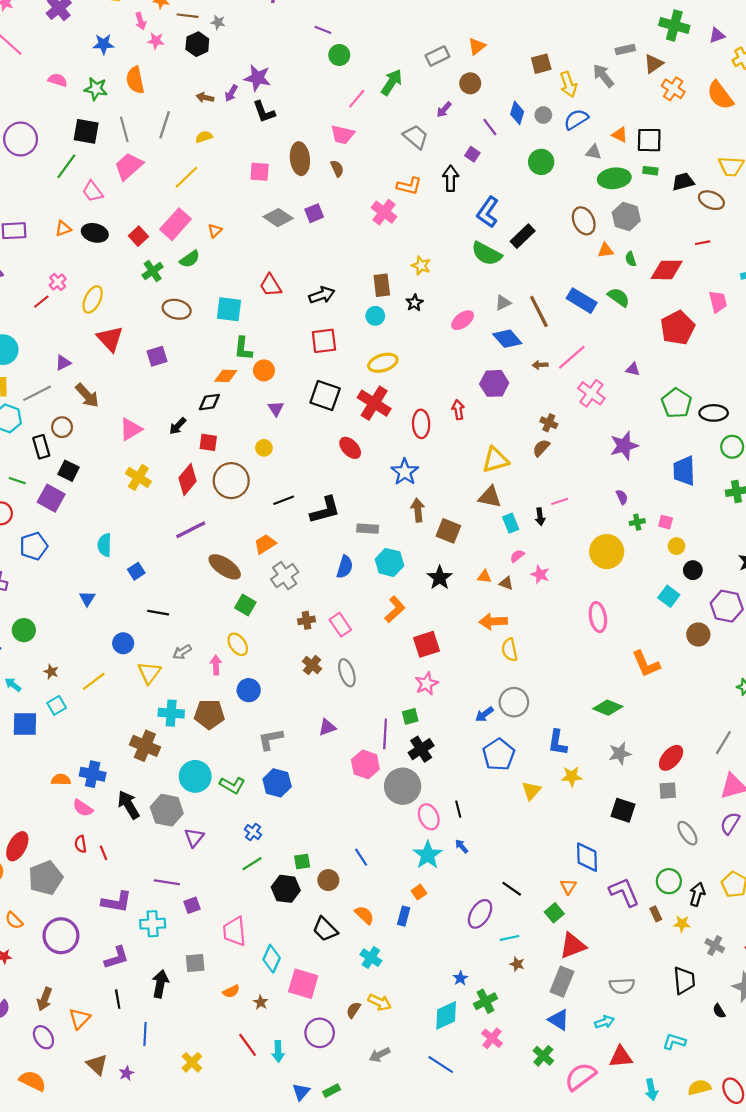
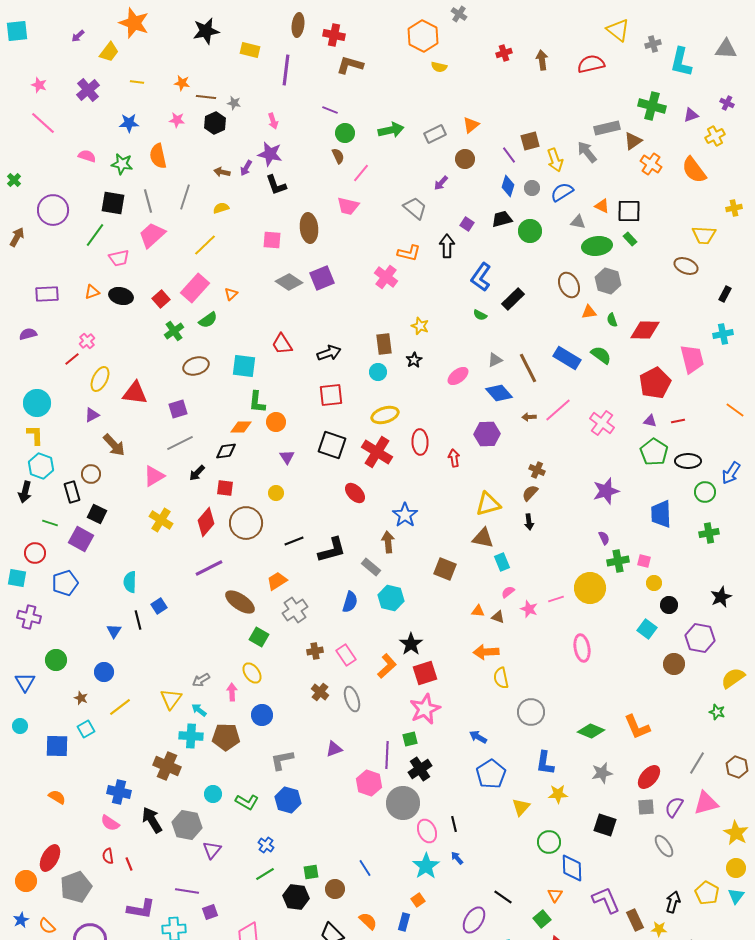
pink arrow: (141, 21) -> (273, 121), moved
gray rectangle: (625, 50) -> (607, 128), size x1.4
green arrow: (392, 82) -> (391, 130), moved, turned 45
purple line: (490, 127) -> (509, 155), moved
brown semicircle: (337, 168) -> (338, 156), moved
green rectangle: (650, 171) -> (630, 239), turned 40
black trapezoid: (683, 182) -> (502, 219), moved
pink trapezoid: (93, 191) -> (119, 258), turned -65
purple square: (314, 213) -> (322, 278), size x1.4
red line: (703, 243) -> (678, 421), moved
green semicircle: (487, 254) -> (480, 315), size x0.5
yellow ellipse: (93, 299) -> (100, 379), moved
pink trapezoid: (718, 302) -> (692, 359), size x1.4
brown ellipse: (177, 309) -> (196, 366), turned -30
red triangle: (110, 339) -> (135, 393), turned -40
purple triangle: (633, 369) -> (650, 421), moved
gray line: (37, 393) -> (180, 443), moved
pink cross: (591, 393) -> (602, 423), moved
red ellipse: (421, 424) -> (420, 442), moved
pink line: (560, 501) -> (556, 599), moved
brown arrow: (418, 510) -> (388, 542), moved
black arrow: (540, 517) -> (529, 522), moved
green cross: (637, 522) -> (618, 561), size x1.5
gray rectangle: (368, 529) -> (371, 567), turned 36
black star: (440, 578) -> (411, 644), moved
orange L-shape: (395, 609) -> (387, 666), moved
black line: (158, 613) -> (138, 620), moved, turned 66
blue circle: (123, 643) -> (104, 672), moved
orange L-shape: (646, 664) -> (637, 727), moved
pink star: (427, 684) -> (425, 709), size x1.4
cyan arrow: (13, 685) -> (199, 710), moved
gray circle: (514, 702) -> (531, 712), moved
blue arrow: (484, 714) -> (478, 737), turned 66
cyan circle: (195, 776) -> (213, 794), size x0.6
orange semicircle: (61, 780) -> (57, 797), moved, turned 30
purple semicircle: (730, 823) -> (674, 807), moved
green circle: (669, 881) -> (549, 842), moved
brown rectangle: (656, 914) -> (635, 920), size x1.5

